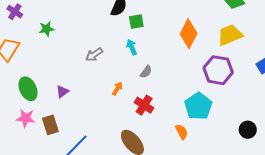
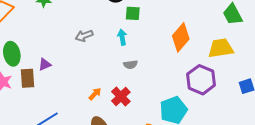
gray semicircle: (146, 72) -> (130, 65), turned 32
orange arrow: (117, 89) -> (95, 94), moved
brown rectangle: (50, 125) -> (28, 78), moved

